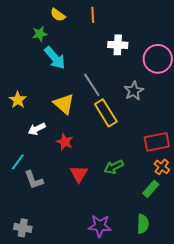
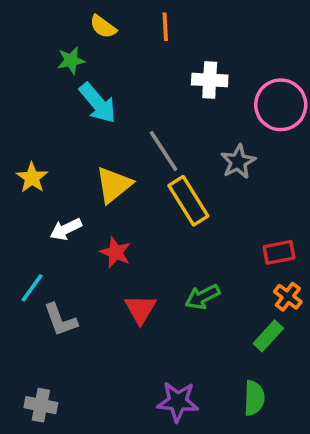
yellow triangle: (64, 104) -> (114, 185), turned 40
red rectangle: (157, 142) -> (279, 252), size x0.7

